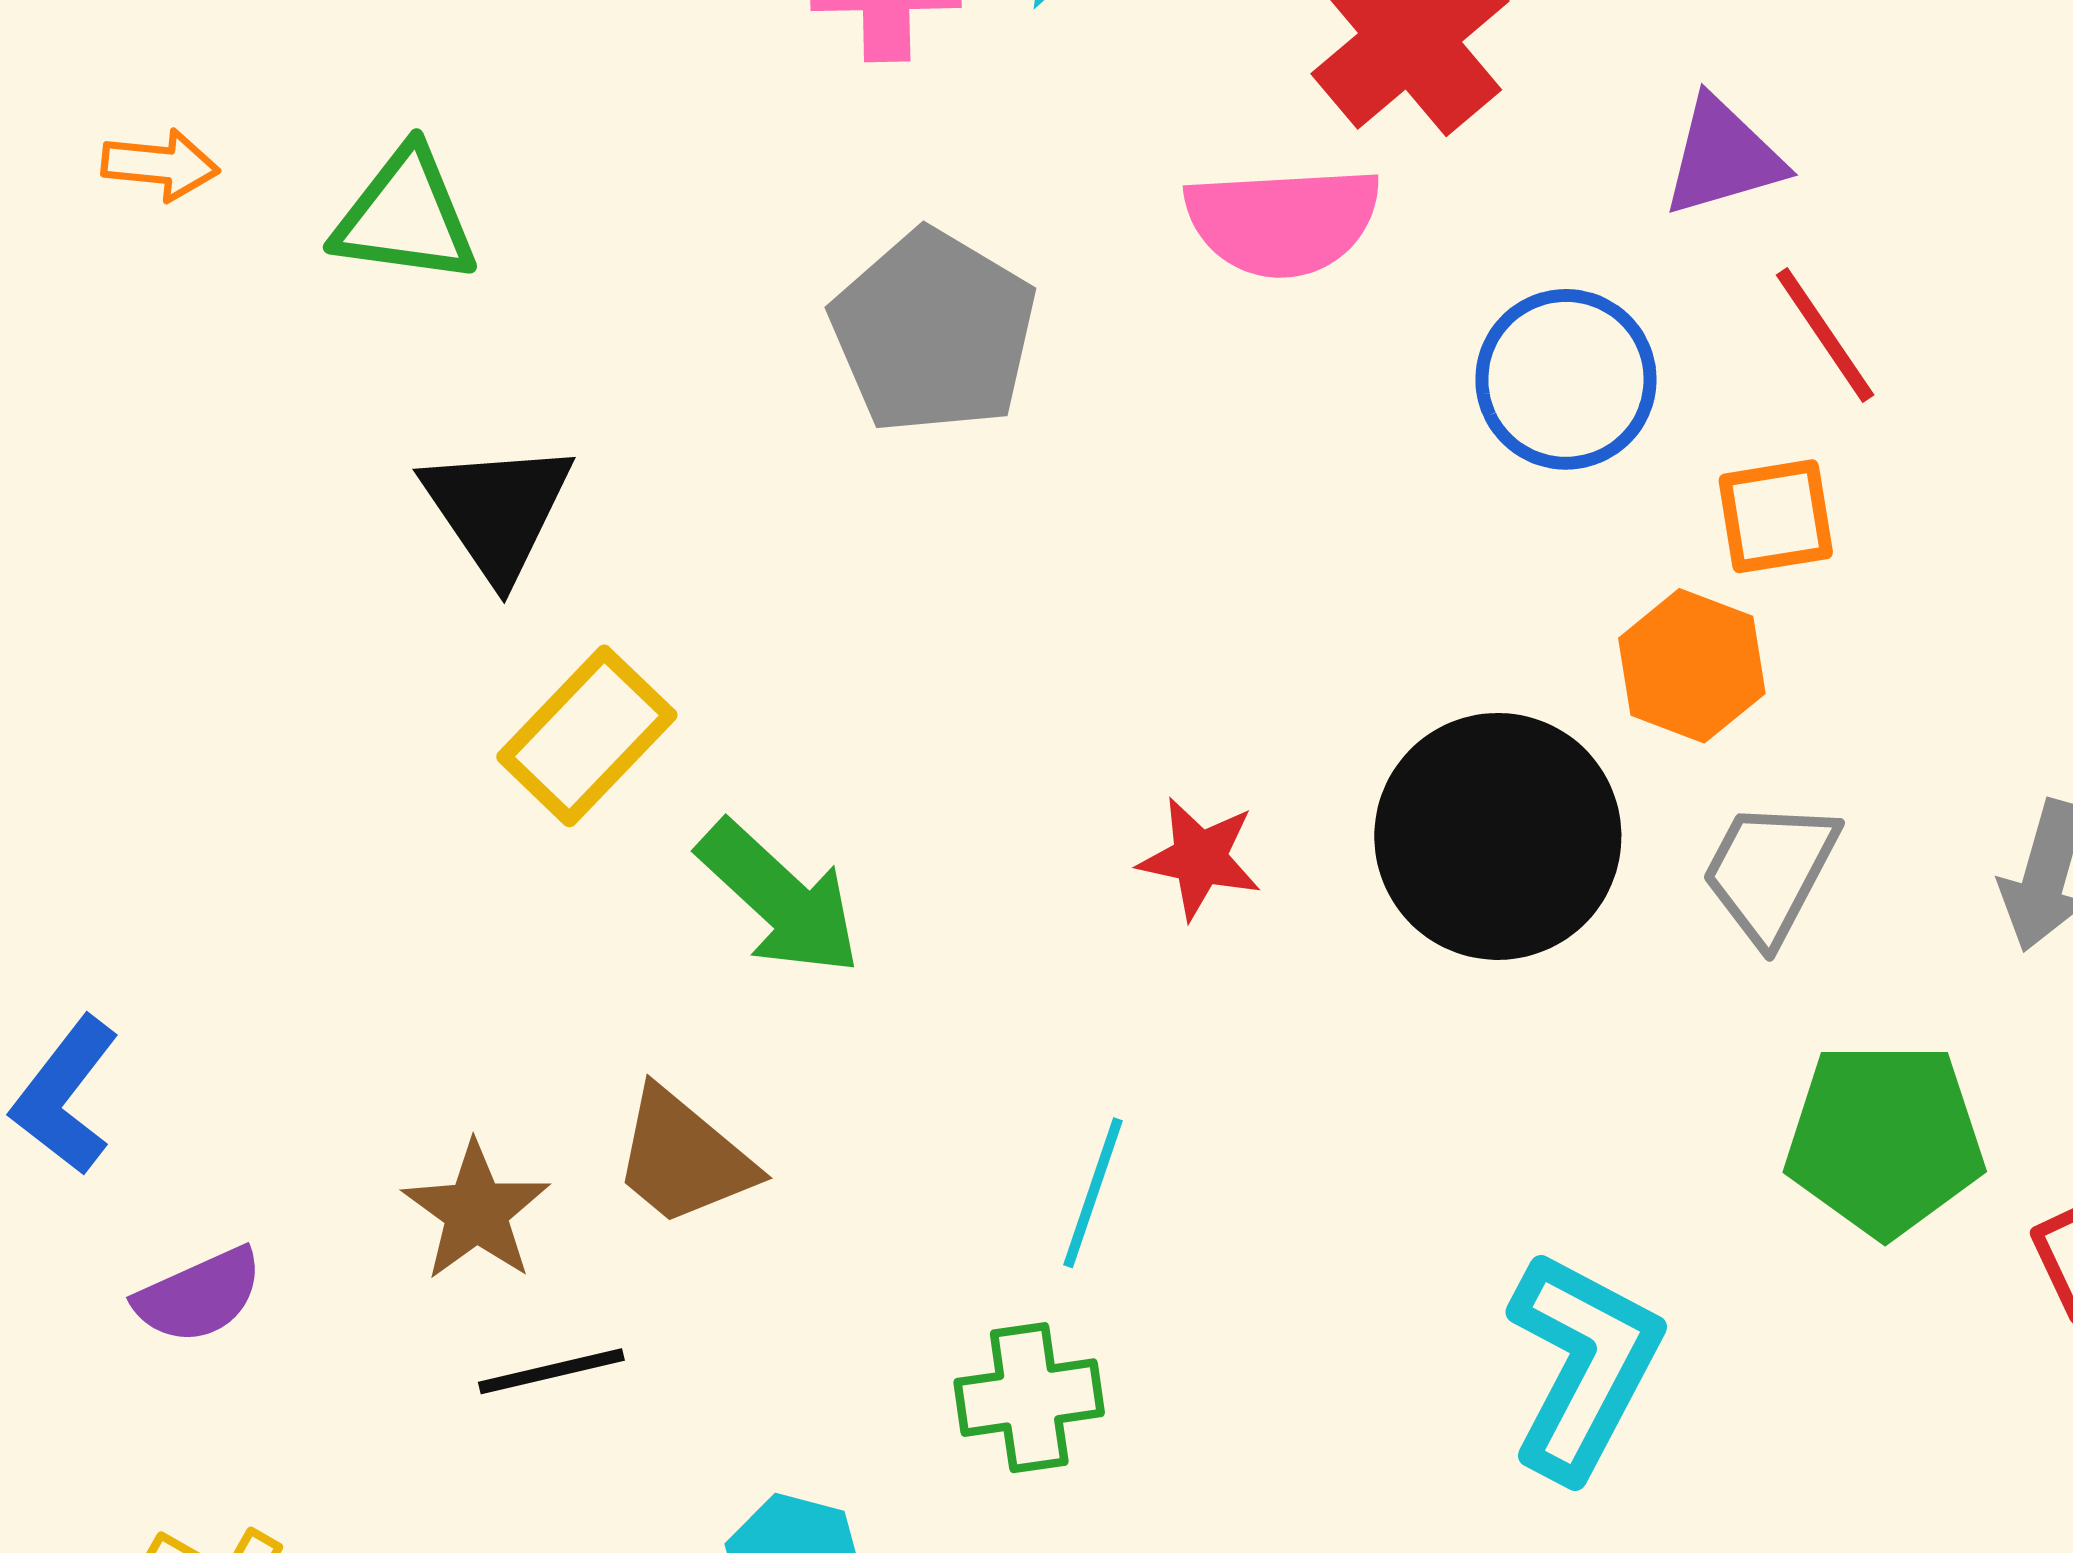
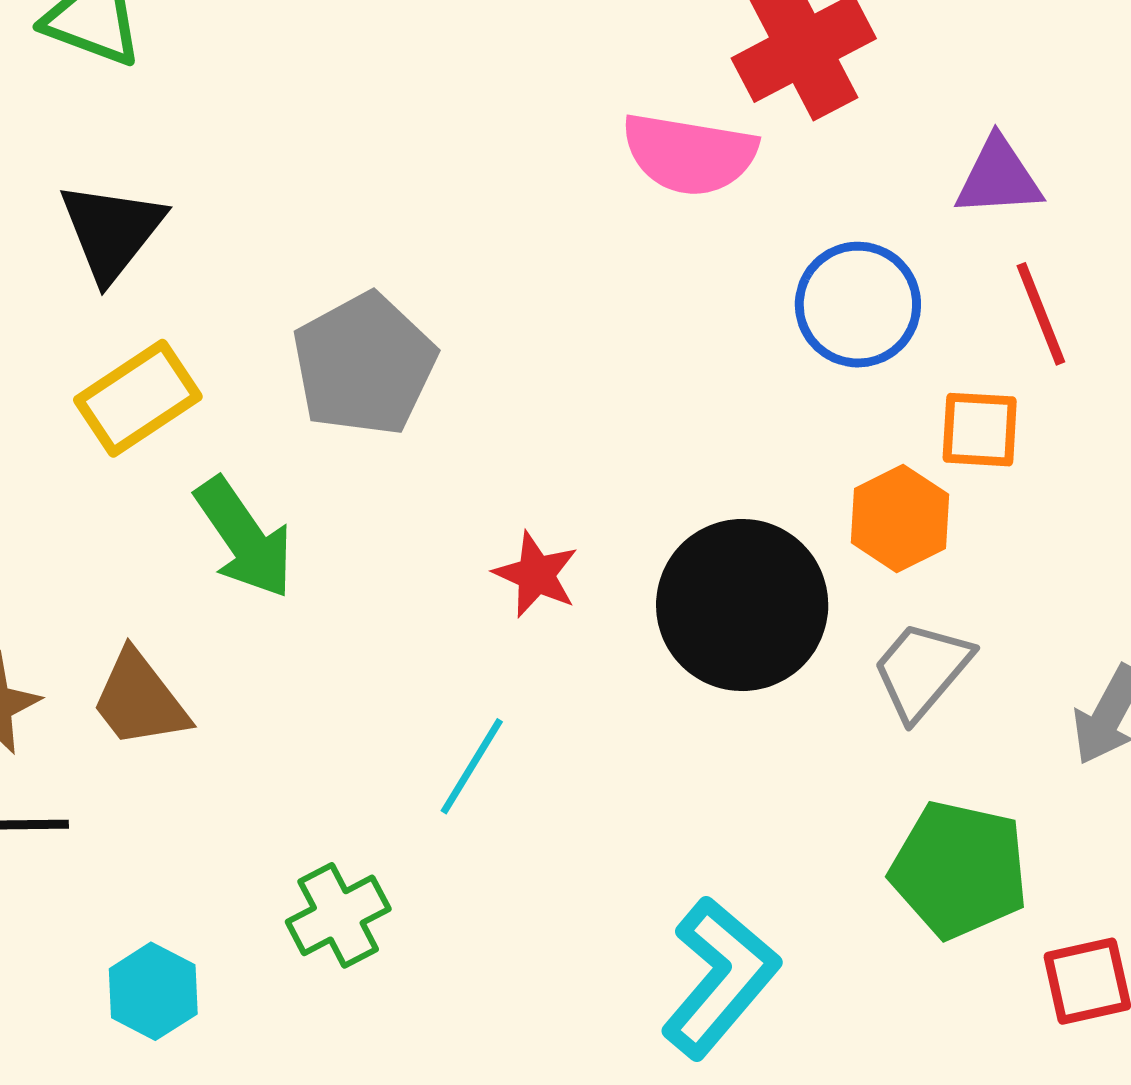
gray pentagon: (934, 332) -> (364, 364), moved
cyan line: (1093, 1193) -> (472, 766), moved
green cross: (1029, 1398) -> (338, 915), turned -32

